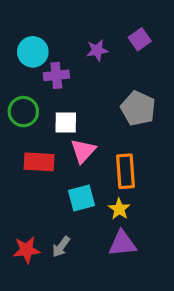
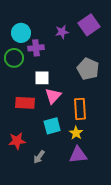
purple square: (140, 39) -> (89, 25), size x1.5
green circle: (23, 112) -> (14, 58), moved
red star: (27, 250) -> (17, 141), moved

